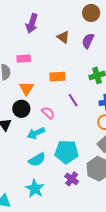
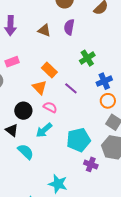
orange rectangle: (57, 77) -> (49, 70), turned 63
orange triangle: (26, 88) -> (40, 87), moved
cyan semicircle: (37, 160) -> (26, 152), moved, turned -90

